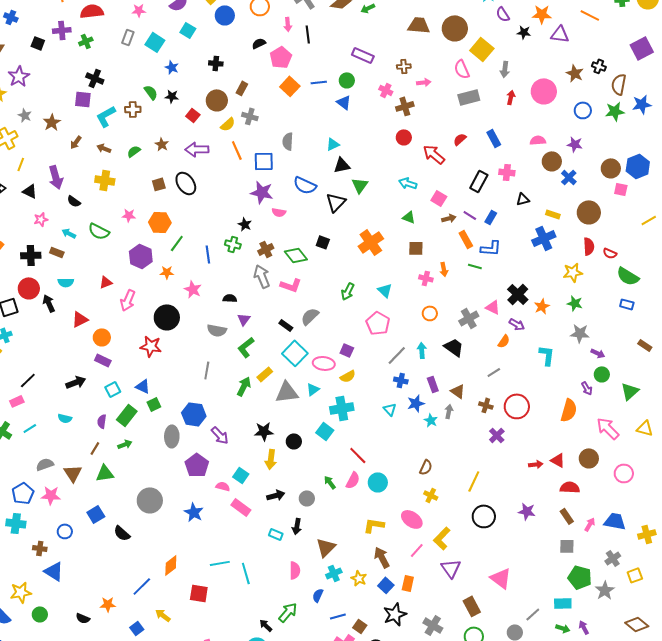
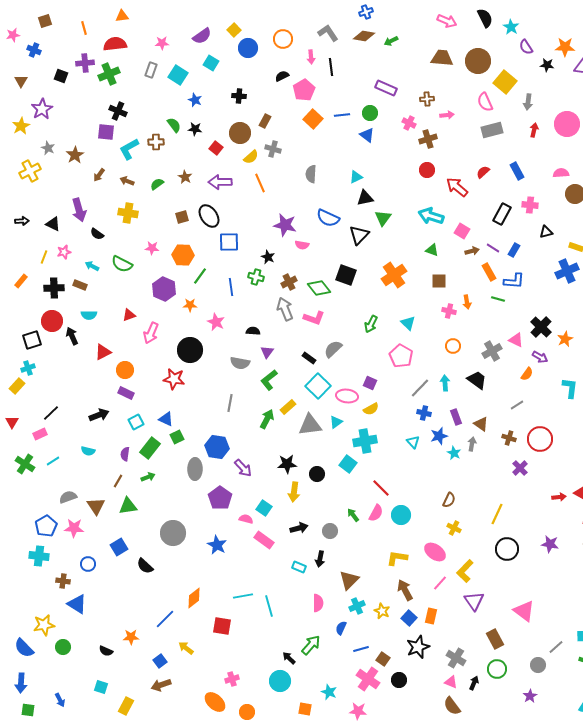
green cross: (86, 41) -> (109, 74), size x1.5
blue square: (264, 161) -> (229, 242), moved
yellow line: (21, 164) -> (44, 257), moved
cyan arrow: (408, 183) -> (431, 216), size x1.4
black square: (323, 242) -> (346, 275), size x1.5

